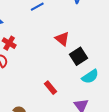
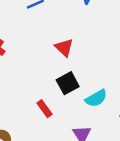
black square: (79, 56) -> (68, 83), moved

